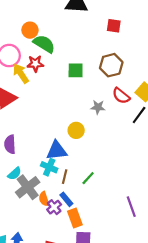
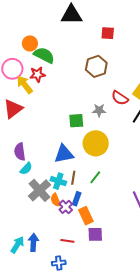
brown hexagon: (111, 65) -> (96, 66), moved
green square: (76, 70) -> (76, 121), moved
yellow circle: (76, 130) -> (96, 143), moved, size x1.6
cyan cross: (49, 167) -> (58, 181), moved
cyan semicircle: (15, 174) -> (26, 169), moved
blue rectangle: (66, 199) -> (77, 199), turned 64

